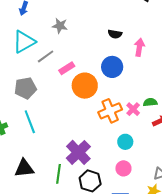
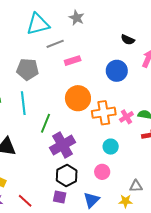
orange circle: (85, 86) -> (78, 98), moved
green line: (59, 174) -> (45, 123), moved

